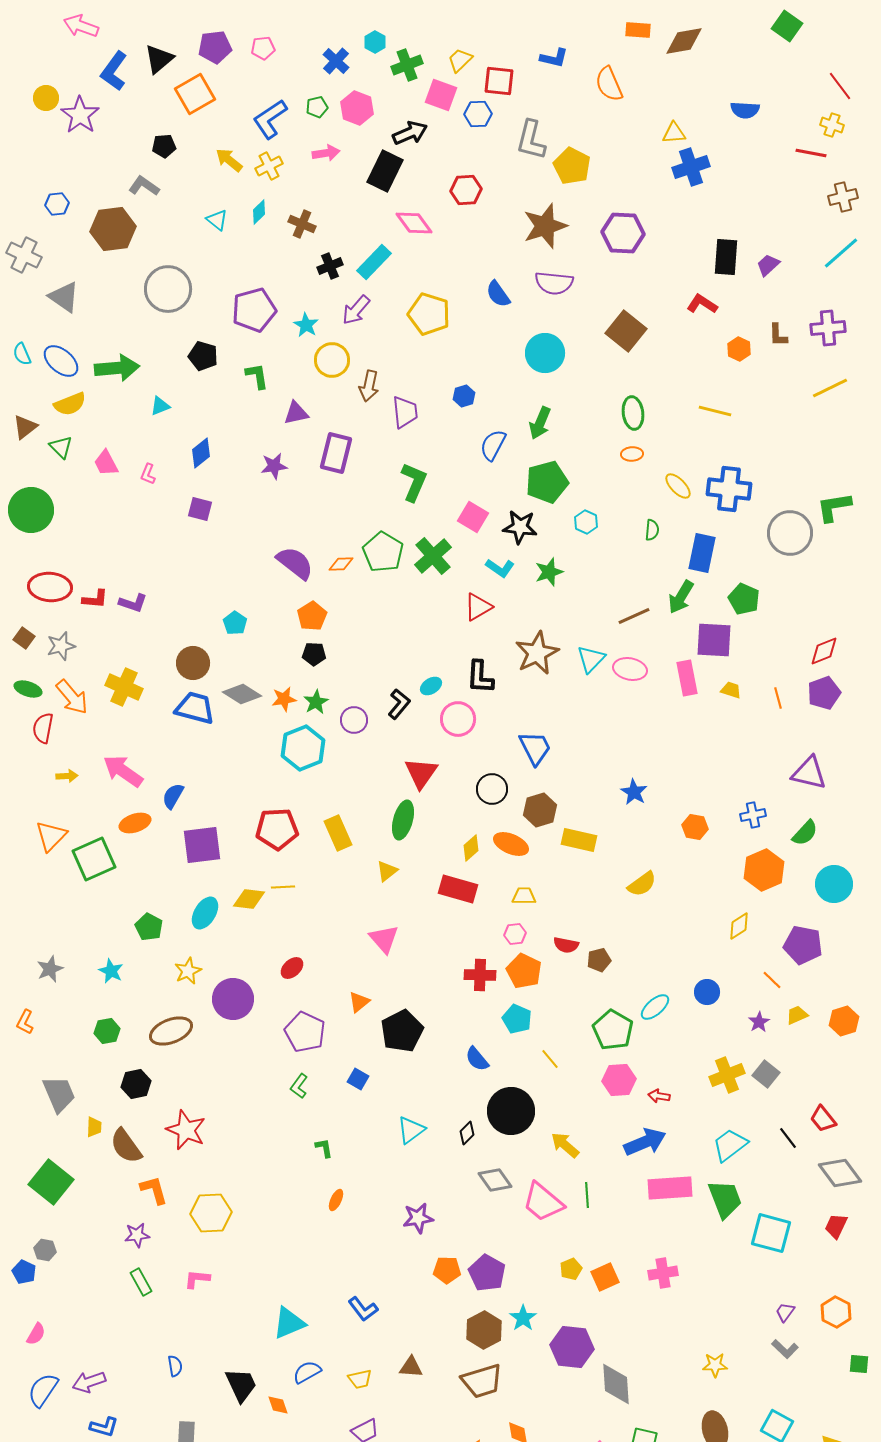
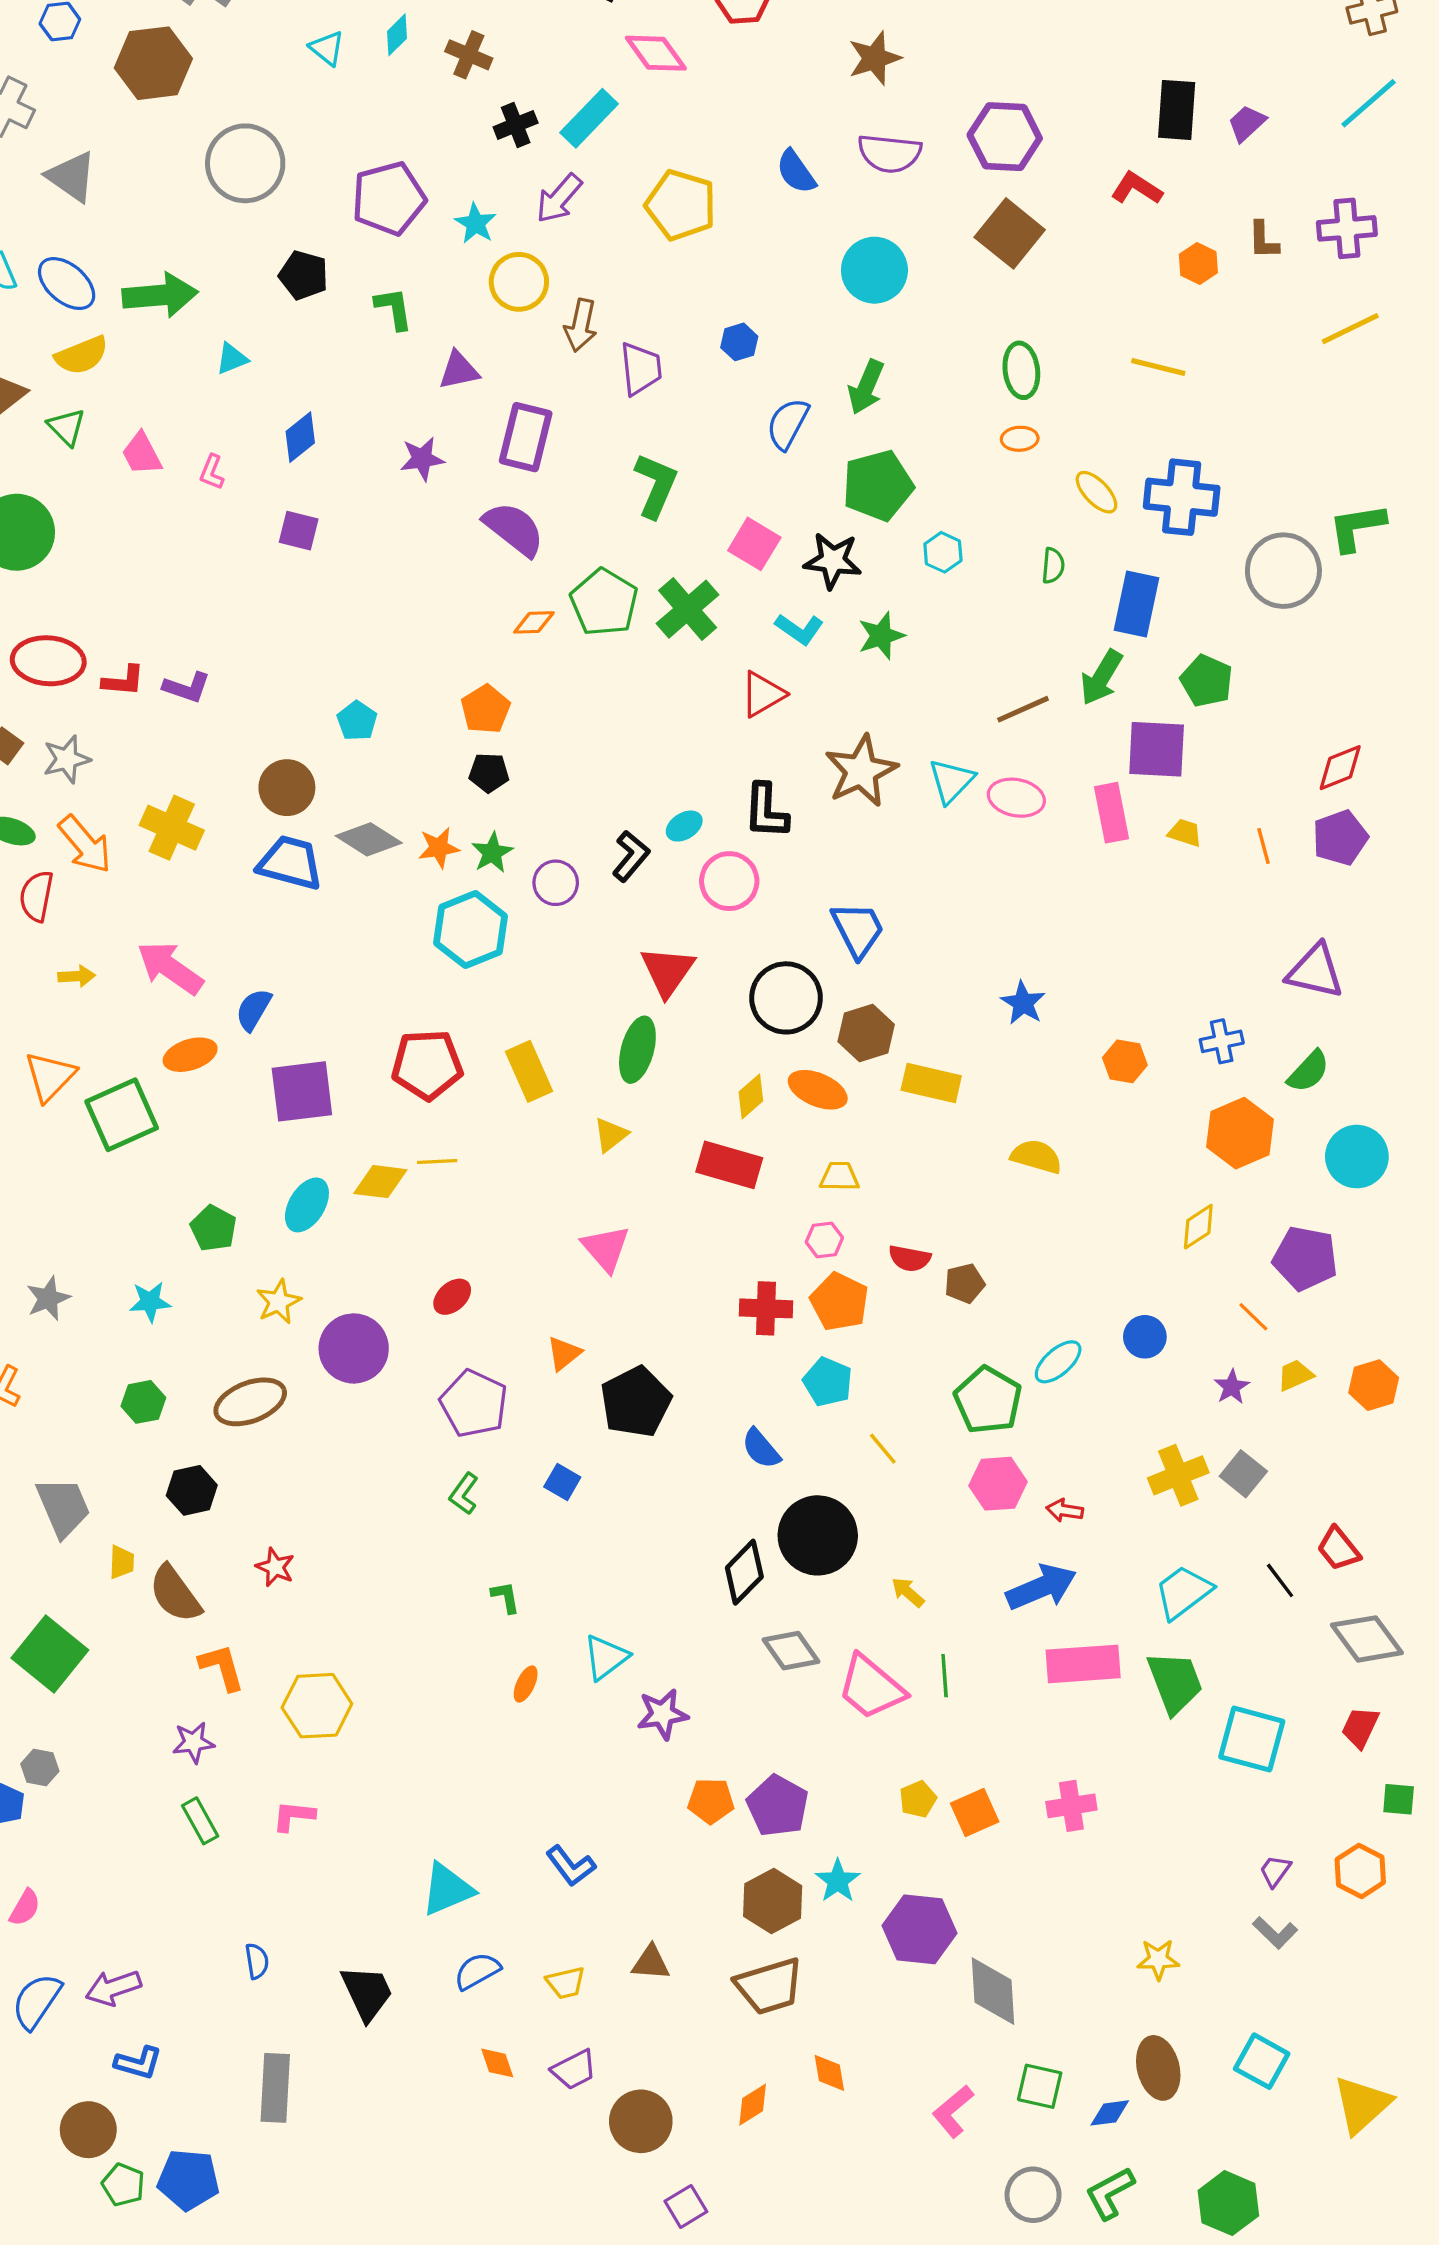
brown star: (545, 226) -> (874, 58), size x0.7
purple hexagon: (623, 233) -> (1005, 137), moved
purple semicircle: (295, 563) -> (514, 529), moved
black circle: (492, 789) -> (786, 998), size x1.4
yellow semicircle: (642, 884) -> (1036, 1157), turned -128
cyan star: (111, 971) -> (150, 1302), turned -30
red star: (186, 1130) -> (275, 1567), size x0.6
cyan triangle: (411, 1130) -> (606, 1657), moved
black diamond: (467, 1133) -> (744, 1572), size x1.6
yellow arrow: (565, 1145) -> (908, 1592), size x0.7
green square: (859, 1364) -> (1399, 1799), moved
orange diamond: (278, 1405) -> (497, 2063), moved

